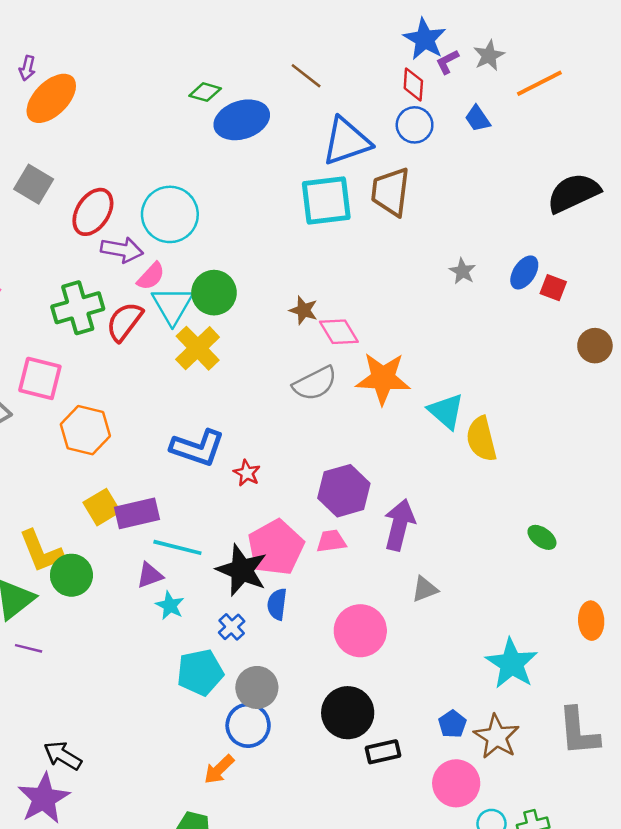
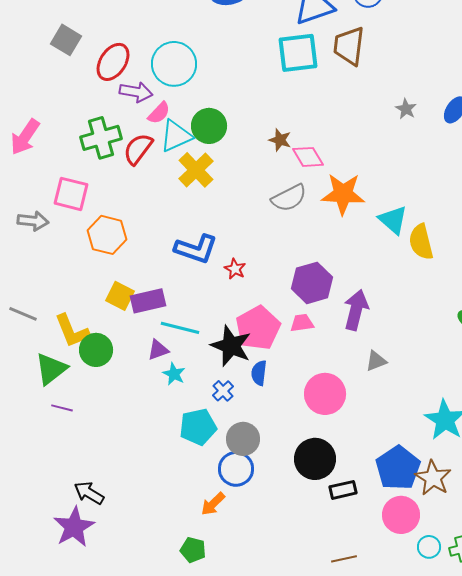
cyan triangle: (172, 305) -> (176, 136), turned 36
yellow square: (102, 507) -> (120, 296), turned -32
blue pentagon: (452, 724) -> (398, 468), size x2.0

